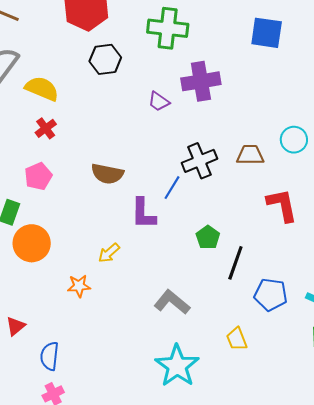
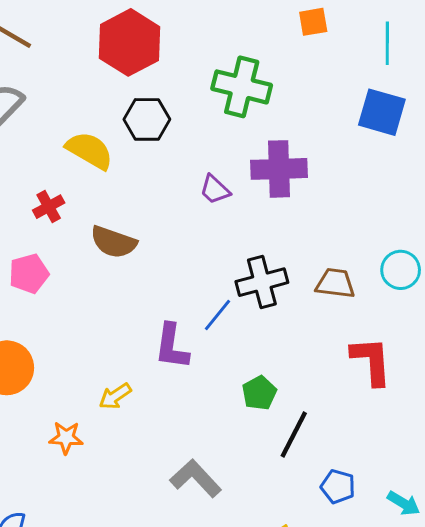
yellow semicircle: (42, 89) -> (90, 150), moved
brown semicircle: (107, 174) -> (114, 242), moved
blue pentagon: (271, 295) -> (338, 487), size x0.7

